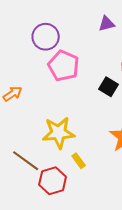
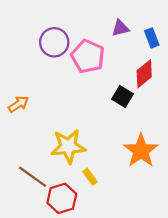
pink pentagon: (64, 66) -> (88, 56), moved

